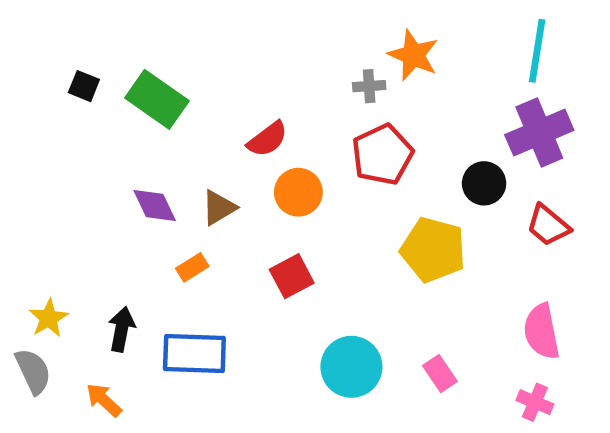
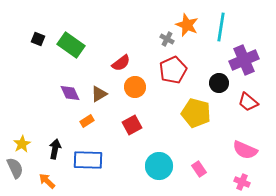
cyan line: (537, 51) -> (221, 27), moved
gray cross: (369, 86) -> (167, 39), turned 32
pink semicircle: (542, 331) -> (245, 150), turned -55

